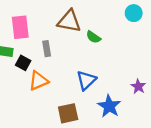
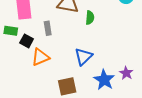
green semicircle: (93, 37) -> (90, 18), turned -120
purple star: (138, 86) -> (126, 73), moved

